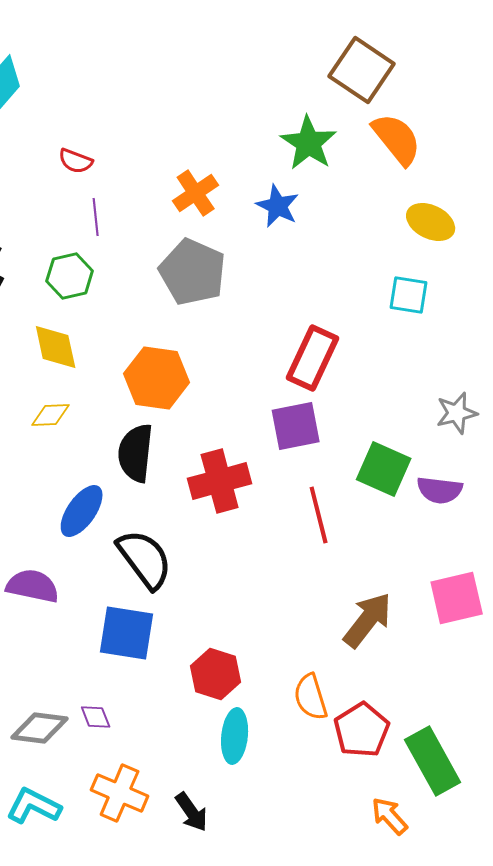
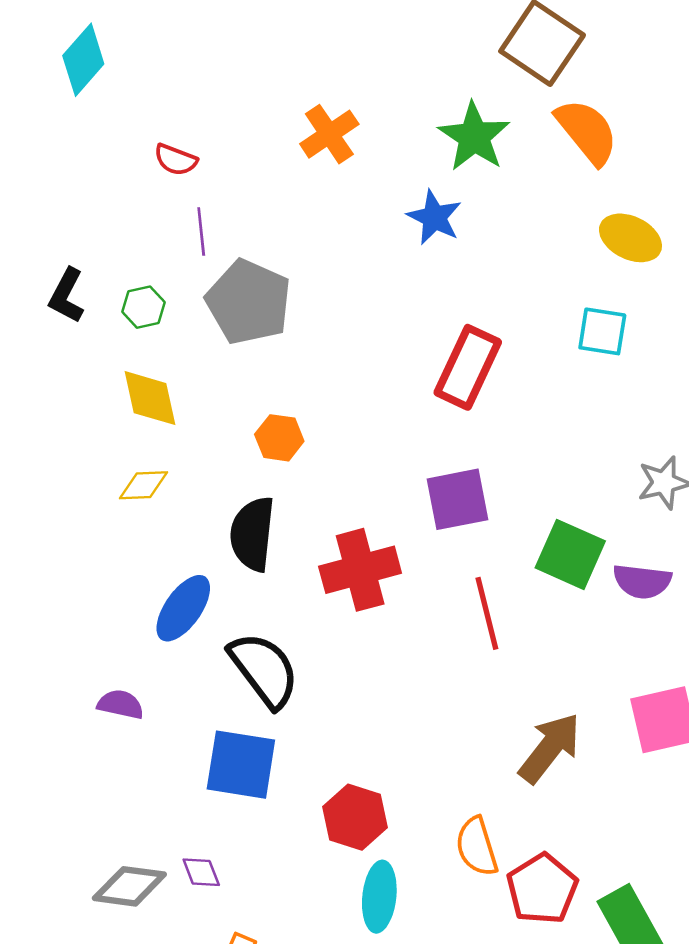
orange cross: (196, 193) -> (329, 134), moved
gray pentagon: (193, 272) -> (249, 302), moved
green hexagon: (70, 276) -> (144, 307), moved, size x0.7
red rectangle: (313, 358) -> (468, 367), moved
orange hexagon: (157, 378) -> (279, 438), size x0.6
purple semicircle: (33, 586) -> (120, 704), size x0.7

